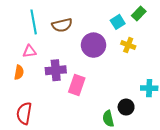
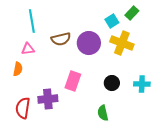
brown semicircle: (62, 25) -> (61, 39), moved
yellow cross: (128, 45) -> (122, 43), size x1.6
purple cross: (56, 70) -> (48, 99), moved
black circle: (126, 107) -> (112, 83), moved

